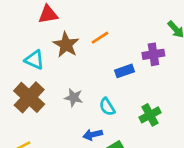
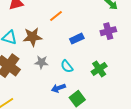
brown star: (66, 45) -> (33, 37), moved, turned -30
purple cross: (153, 54) -> (108, 31), moved

